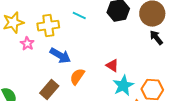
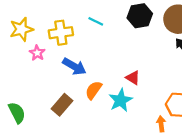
cyan star: (123, 86) -> (121, 100), moved

